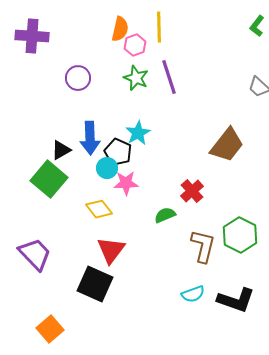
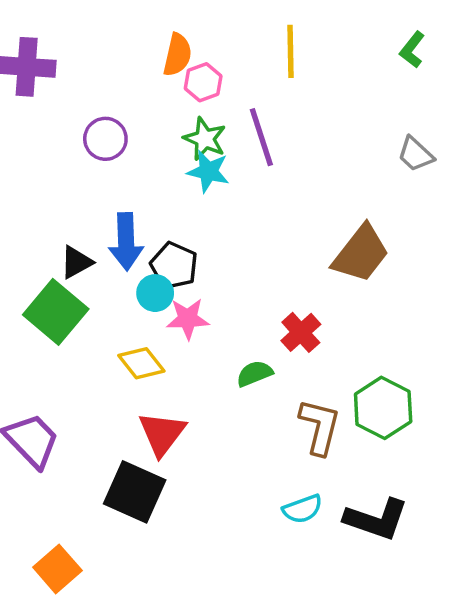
yellow line: (159, 27) -> (291, 51), moved
cyan star: (138, 133) -> (208, 171), moved, turned -30

